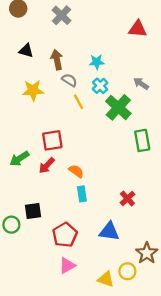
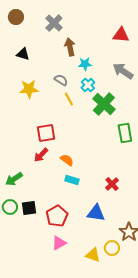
brown arrow: (57, 60) -> (70, 47), moved
gray arrow: (141, 84) -> (123, 71), moved, size x1.5
green arrow: (19, 159) -> (14, 179), moved
cyan rectangle: (82, 194) -> (72, 180), turned -64
black square: (33, 211) -> (29, 208), moved

